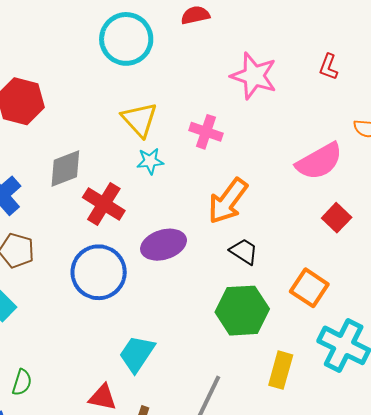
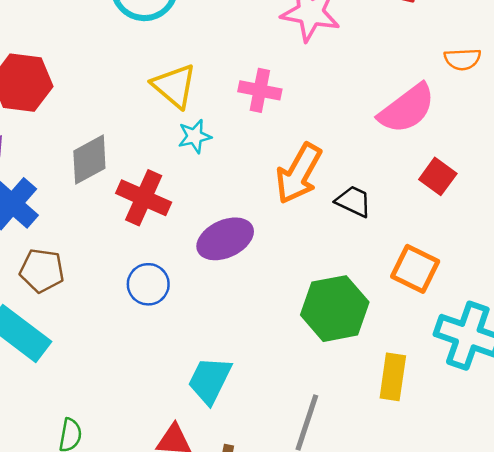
black trapezoid: (244, 251) -> (353, 201), moved
blue circle: (99, 272) -> (148, 284), size x0.6

